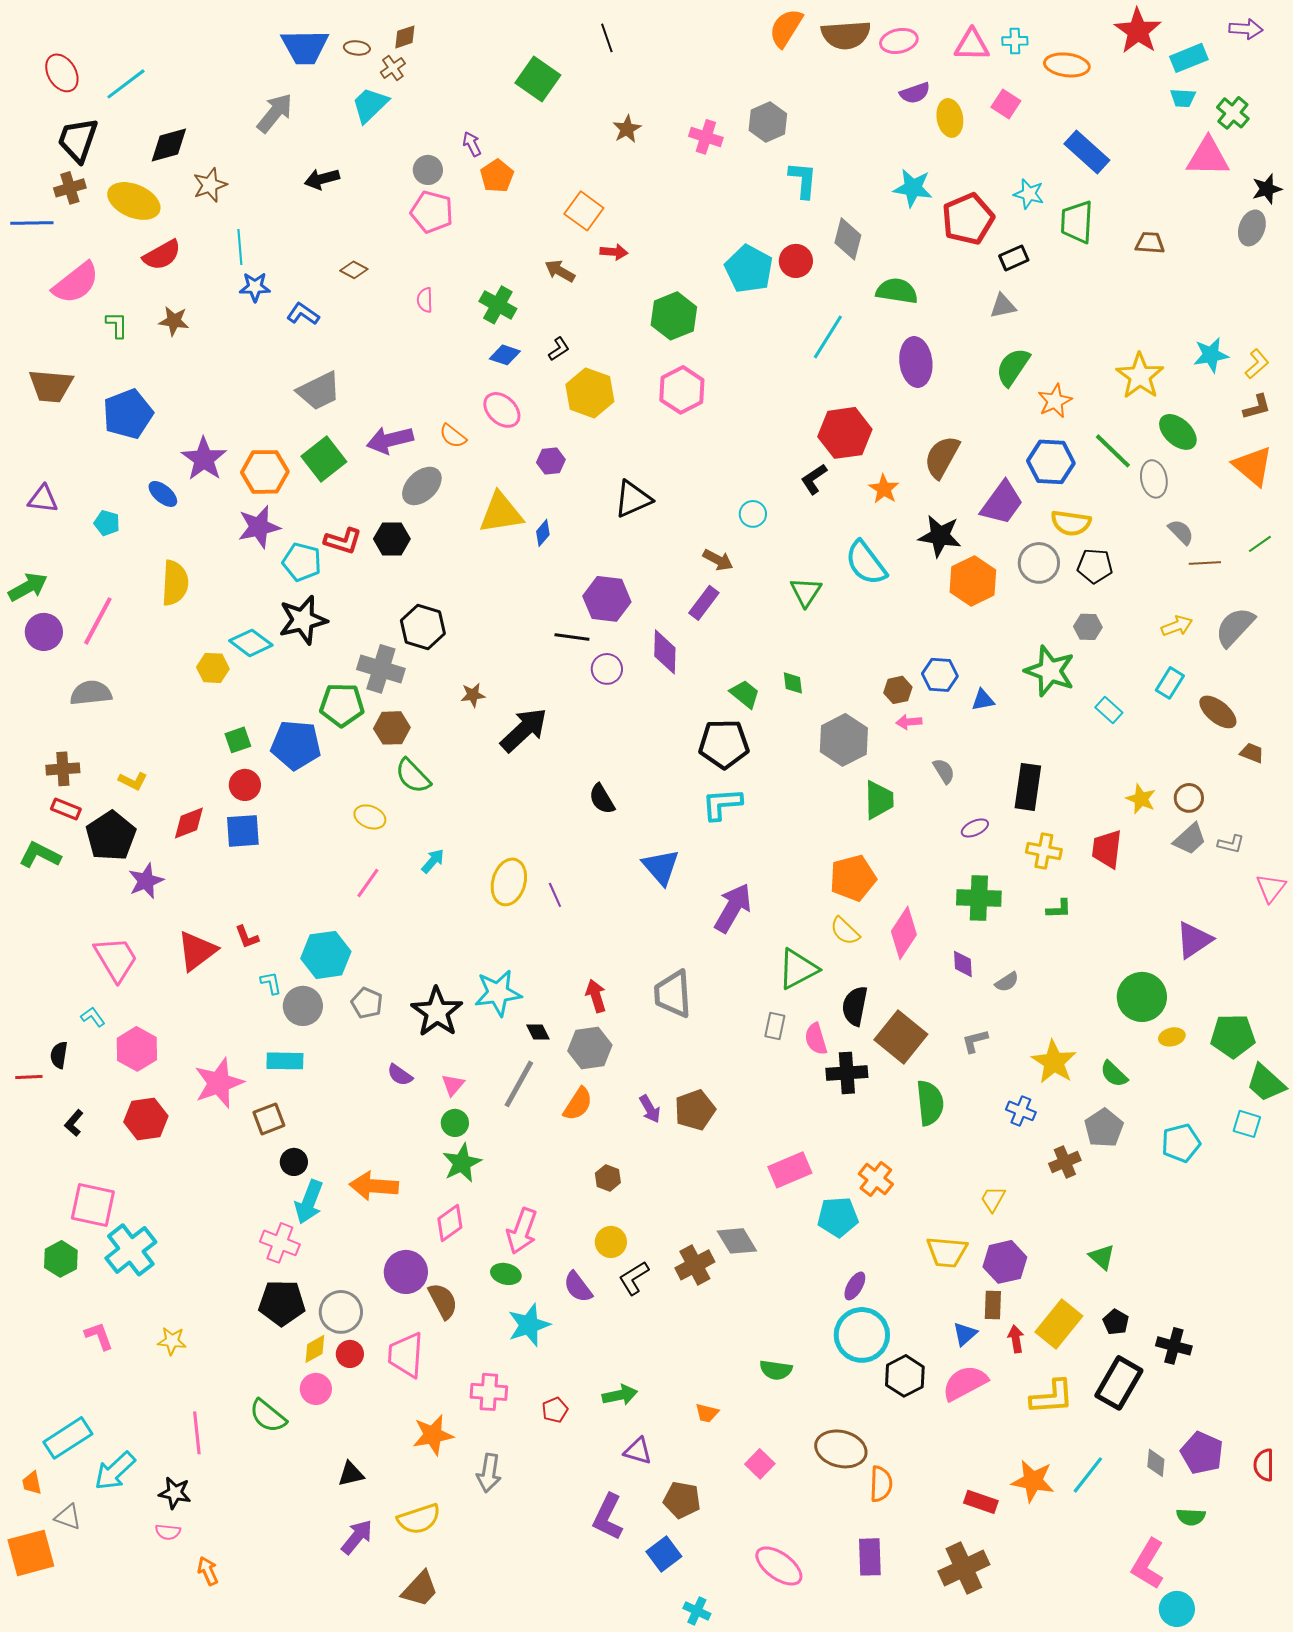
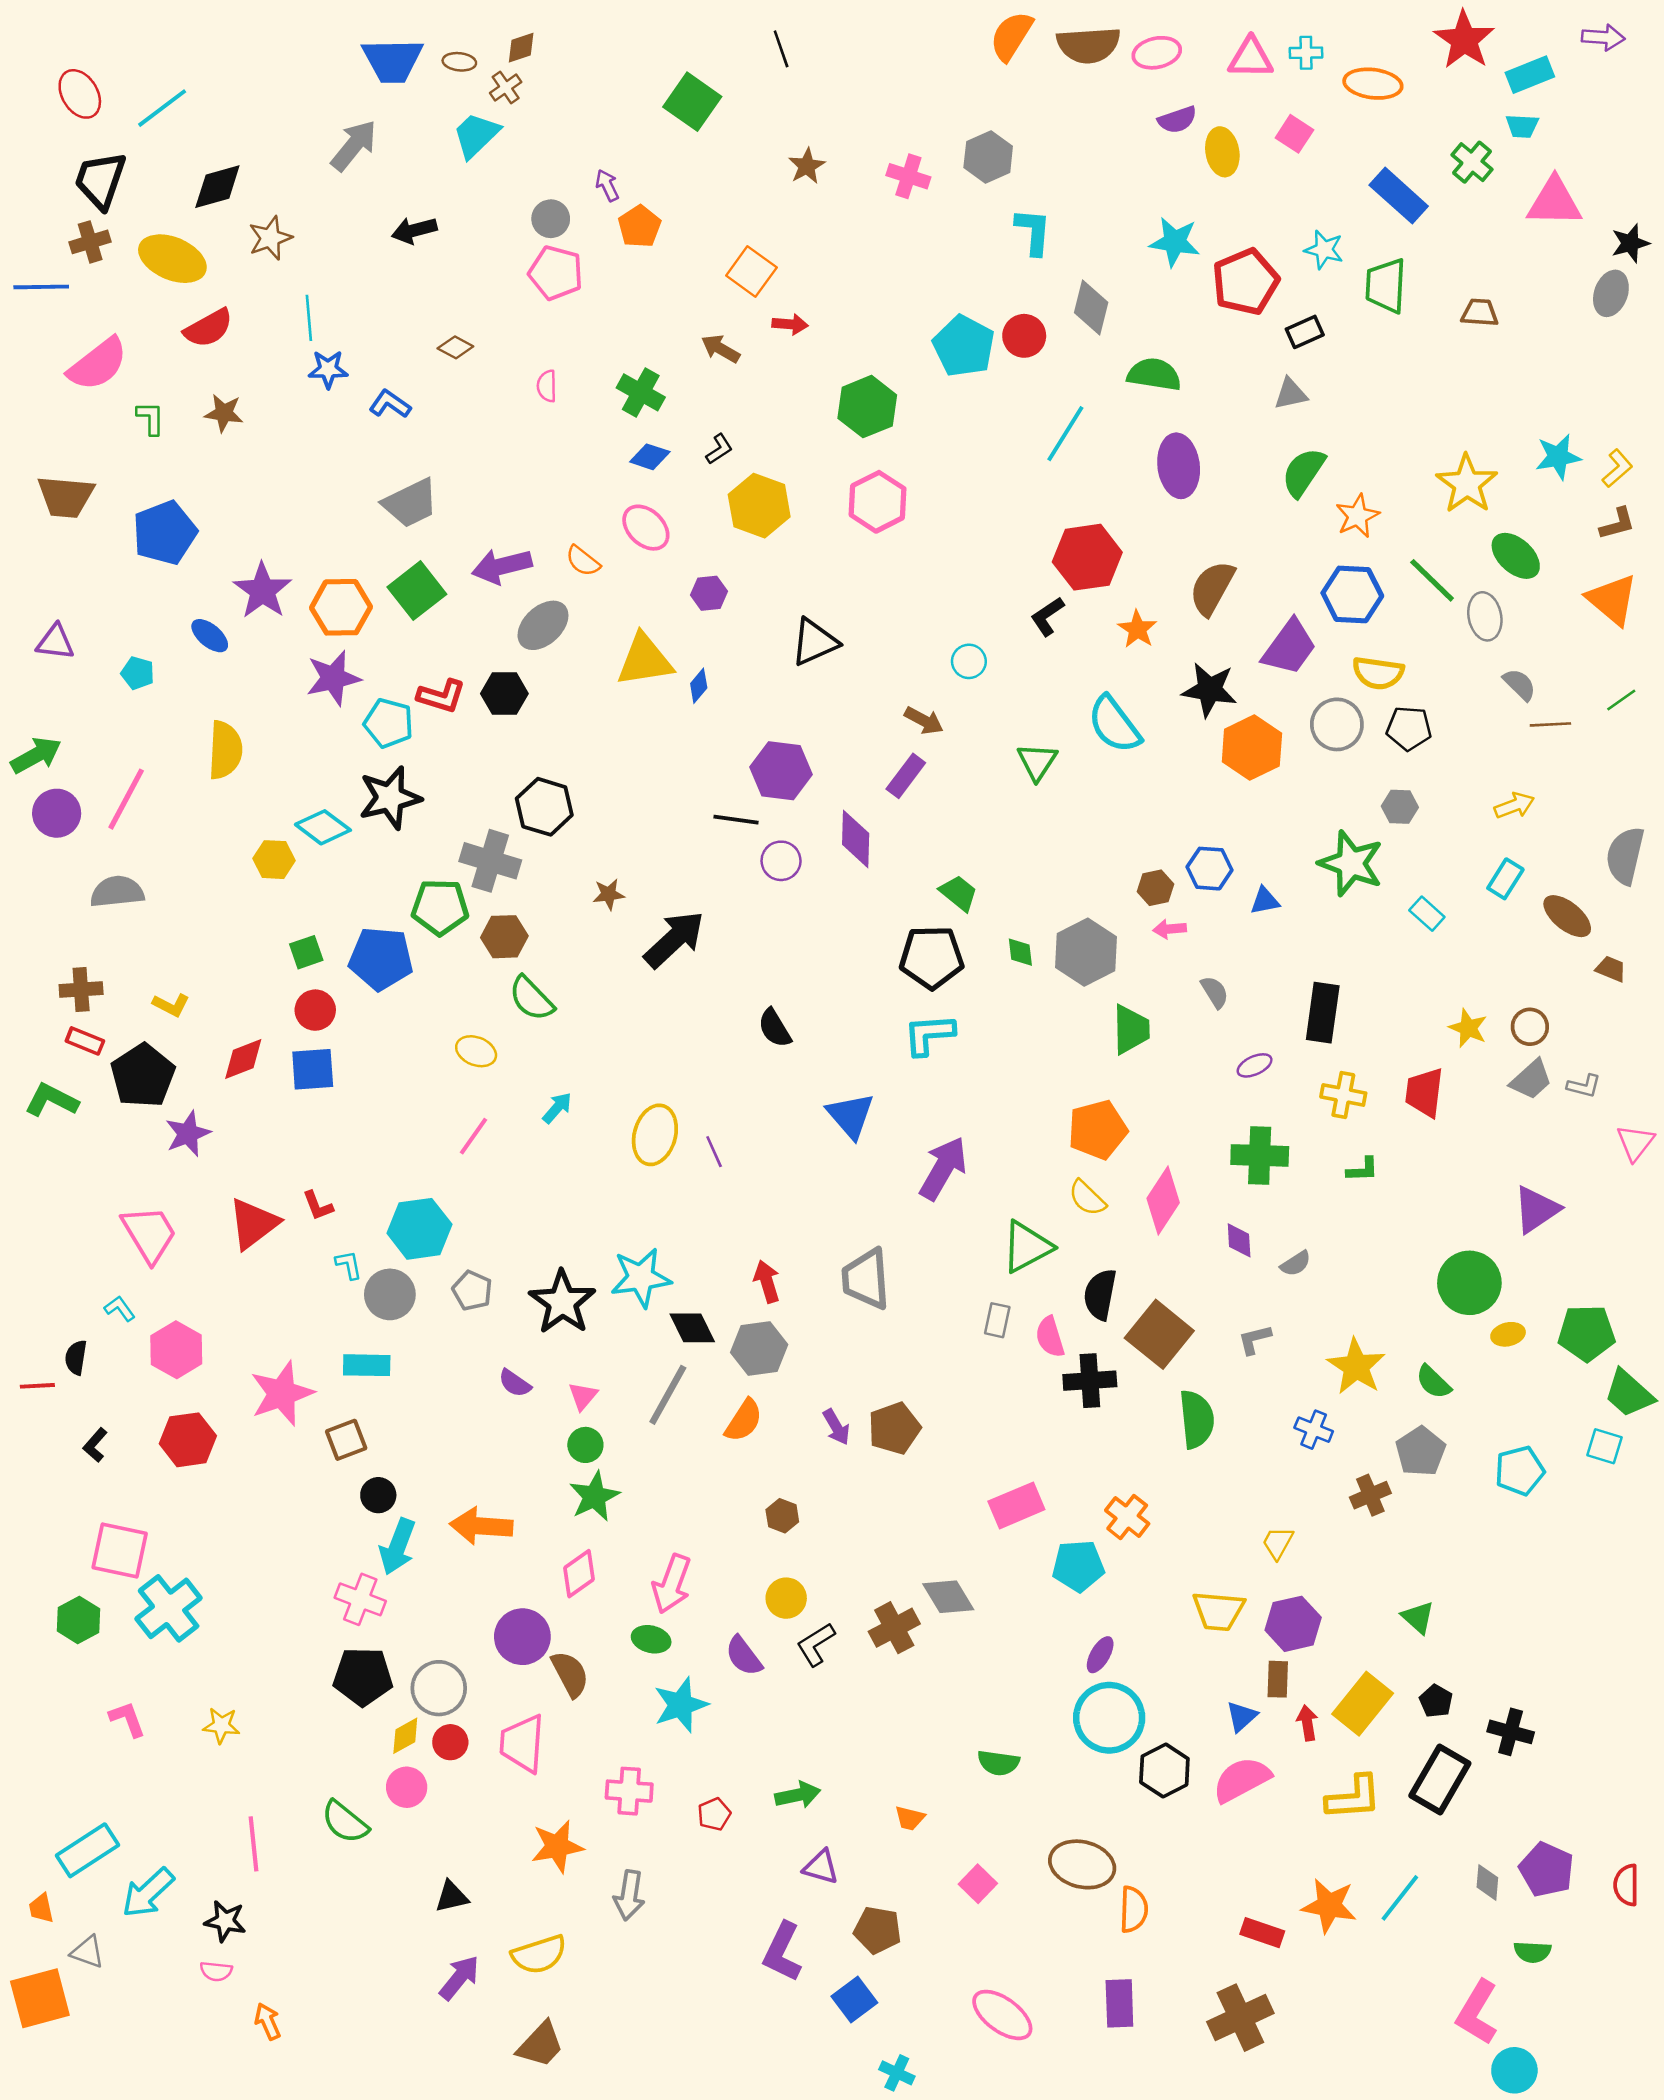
green cross: (1233, 113) -> (1472, 162), moved
gray semicircle: (1235, 627) -> (1625, 856), moved, turned -30
green diamond: (793, 683) -> (1020, 952), moved
black diamond: (538, 1032) -> (692, 1328), size x1.5

